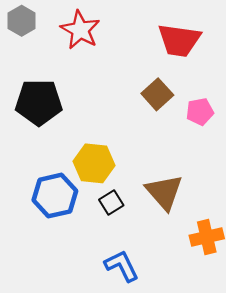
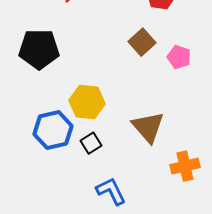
pink pentagon: (200, 112) -> (179, 57), turned 30
black square: (111, 202) -> (91, 143), moved

